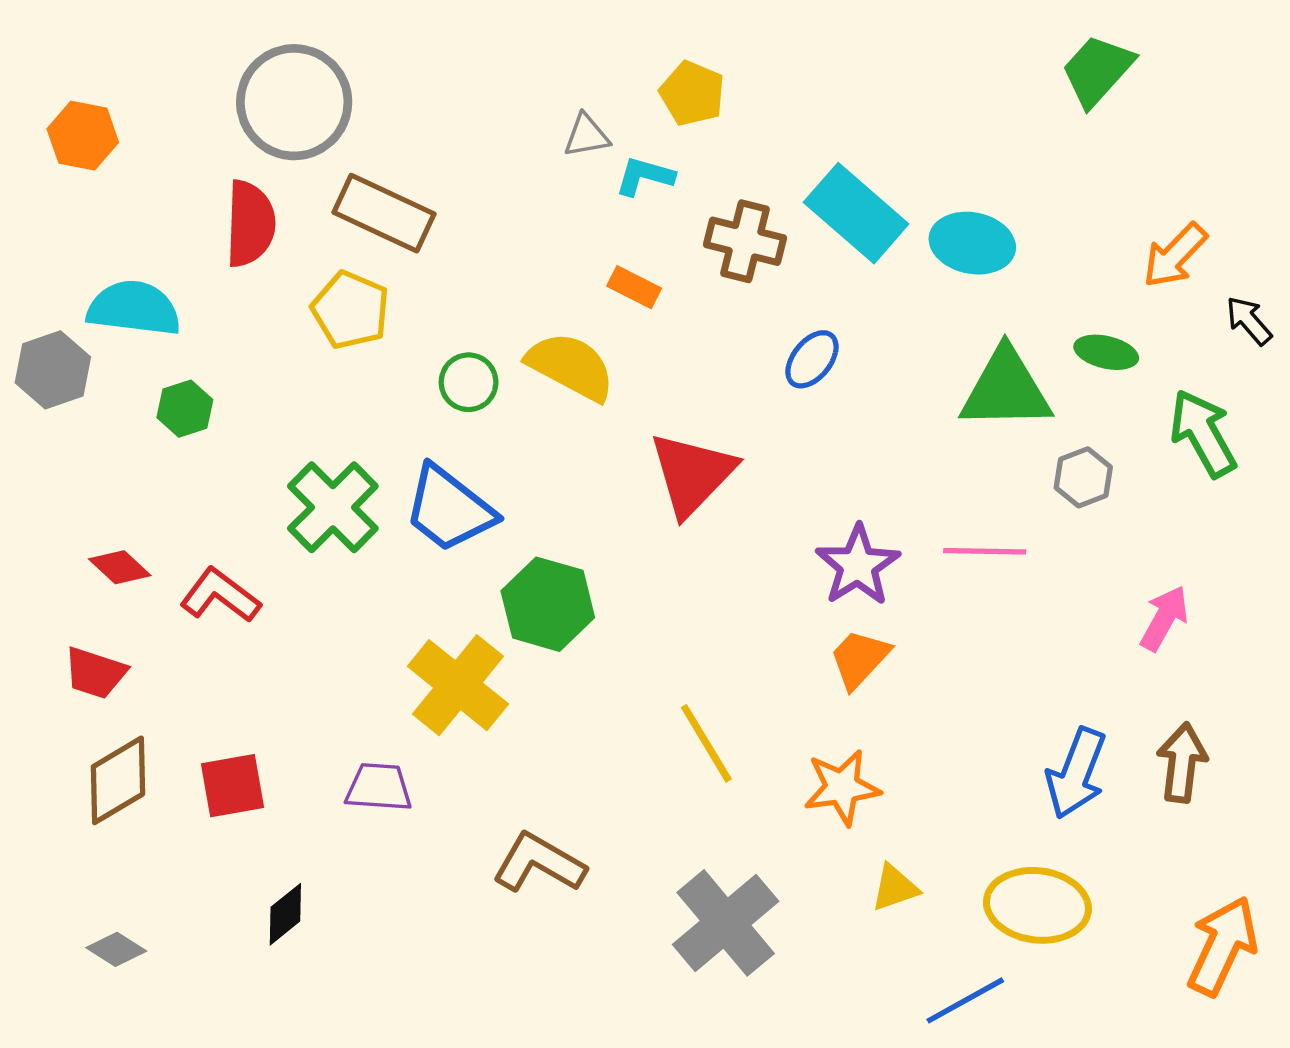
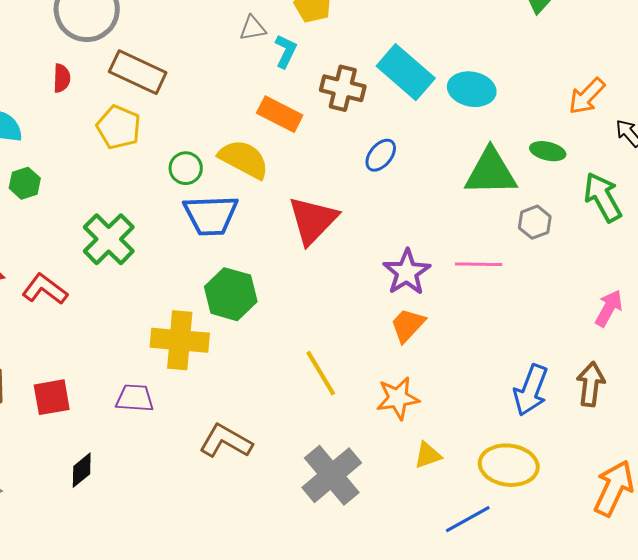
cyan L-shape: (645, 176) -> (286, 51), turned 100
red semicircle: (250, 224) -> (62, 78), size x0.6
orange rectangle: (634, 287) -> (280, 114), size x1.5
blue trapezoid: (449, 509) -> (211, 215), moved, turned -40
pink arrow: (1164, 618) -> (609, 308), moved
yellow cross: (458, 685) -> (180, 340), turned -34

